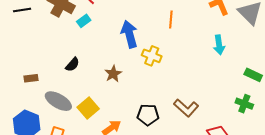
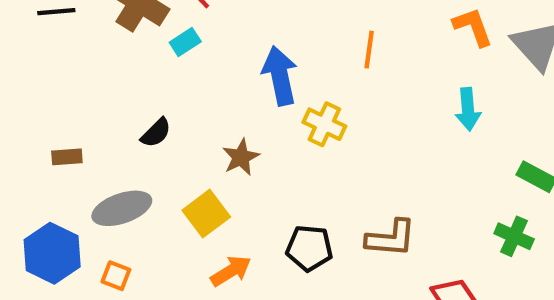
gray ellipse: (58, 101) -> (122, 208), turned -52
yellow square: (88, 108) -> (206, 214), moved
brown L-shape: (186, 108) -> (391, 238), turned -40

